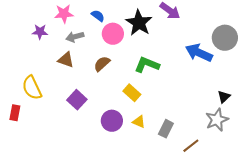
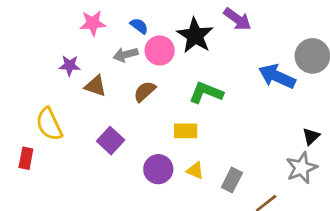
purple star: (40, 32) -> (70, 65), moved
gray arrow: (75, 37) -> (126, 55), moved
yellow rectangle: (132, 93) -> (186, 131), turned -42

